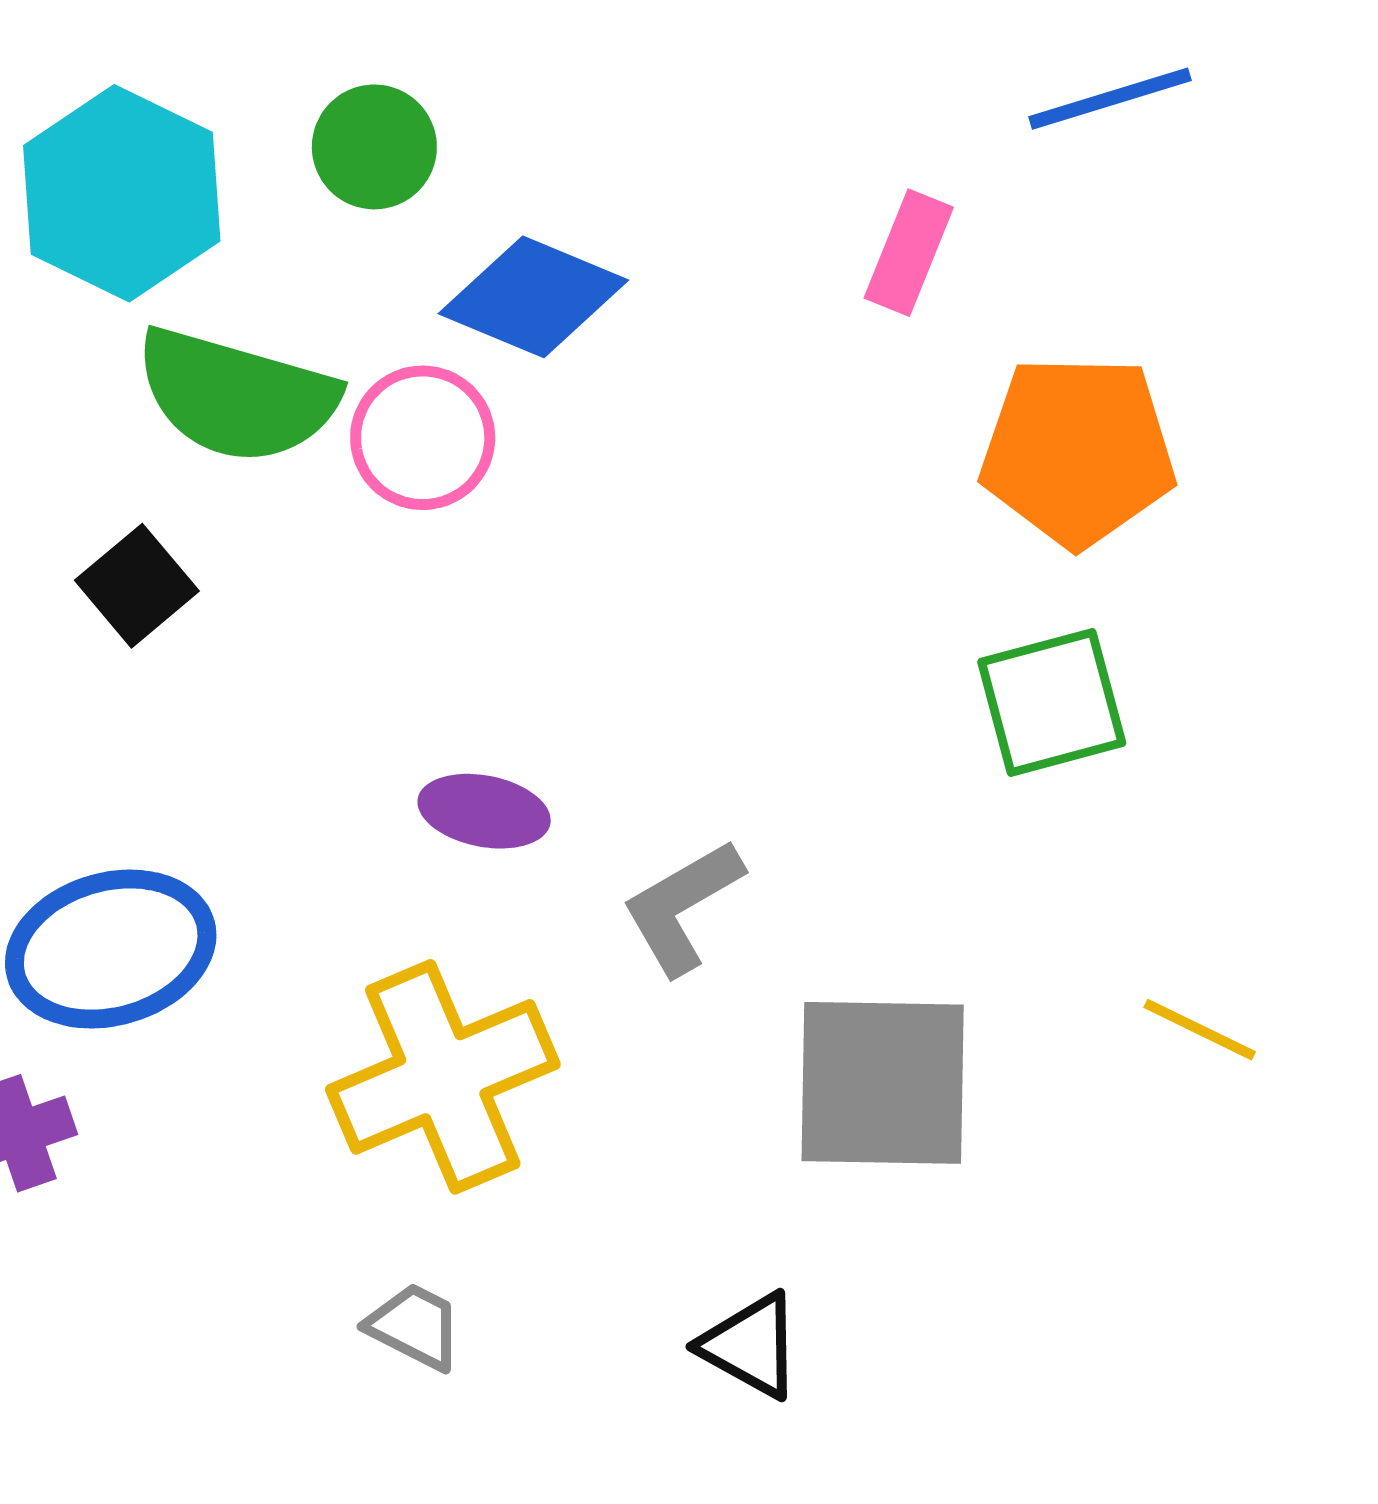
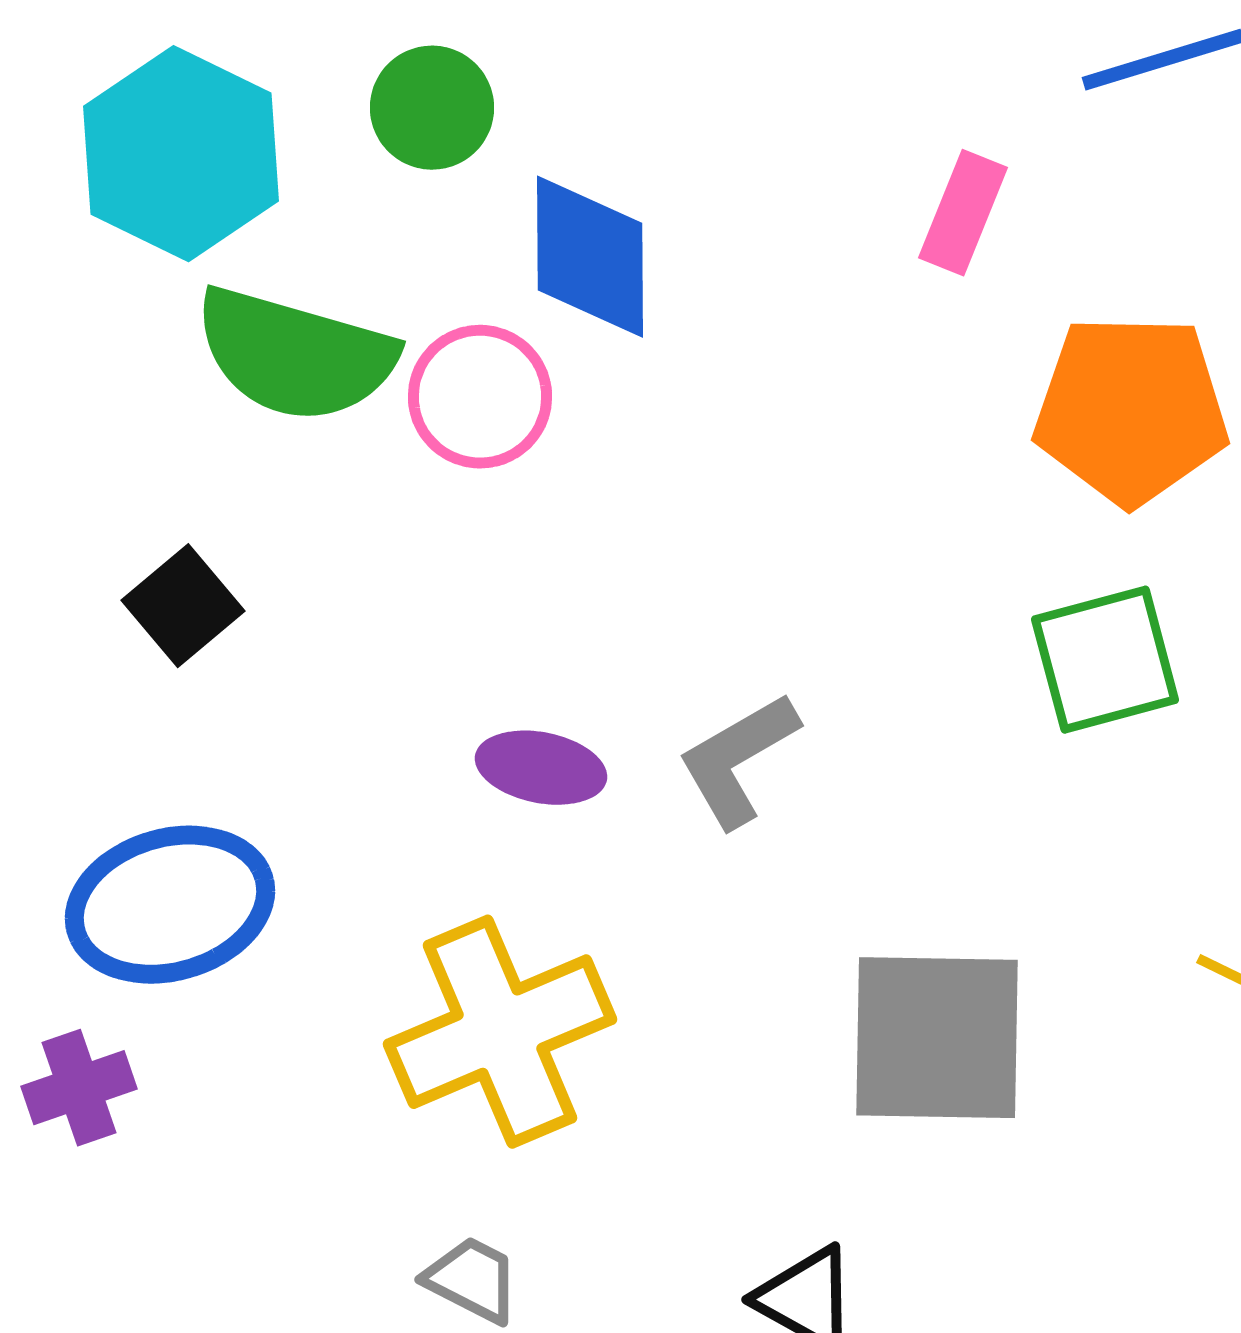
blue diamond: (533, 297) -> (590, 257), turned 67
black square: (137, 586) -> (183, 606), moved
gray L-shape: (682, 907) -> (738, 760), moved

